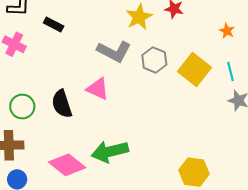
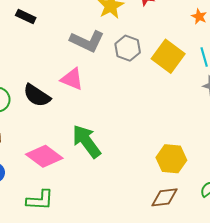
black semicircle: (62, 104) -> (37, 96), turned -36
green arrow: (110, 152) -> (86, 141), turned 69

